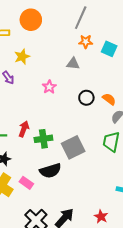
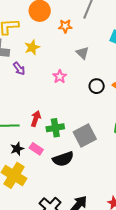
orange star: (86, 42) -> (65, 26), moved
gray triangle: (73, 64) -> (82, 53), turned 40
pink rectangle: (26, 183) -> (36, 149), moved

